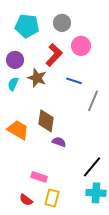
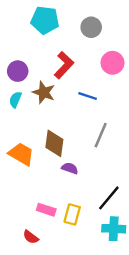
gray circle: (62, 23) -> (91, 27), moved
cyan pentagon: (27, 26) -> (45, 20), moved
pink circle: (81, 46) -> (112, 63), moved
gray line: (93, 101) -> (101, 135), moved
yellow rectangle: (52, 198) -> (72, 214), moved

